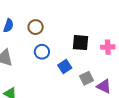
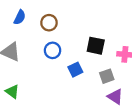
gray square: (86, 78) -> (107, 76), moved

